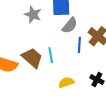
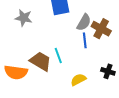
gray star: (33, 14) -> (24, 18), moved
gray semicircle: (70, 25) -> (84, 22), moved

